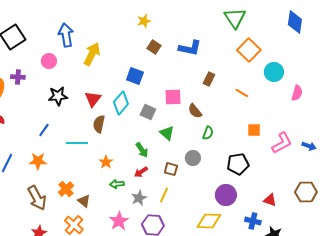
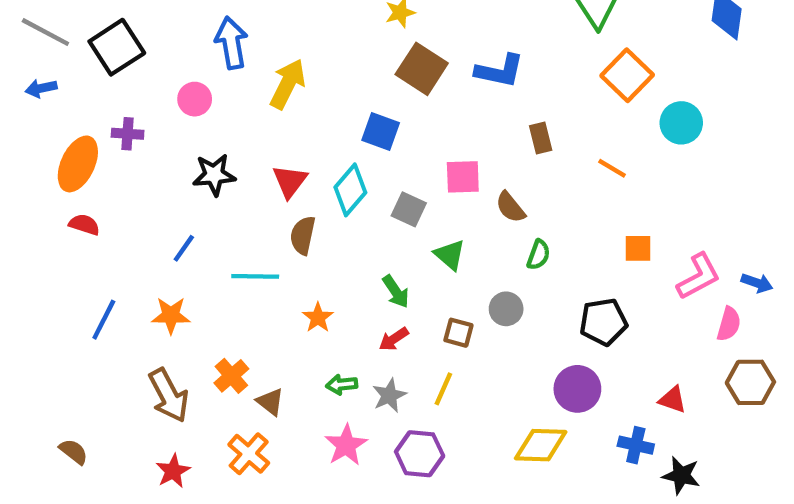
brown square: (154, 47) -> (422, 69), size x1.6
brown rectangle: (209, 79) -> (541, 138), turned -40
pink semicircle: (297, 93) -> (729, 324), moved
green arrow: (117, 184) -> (342, 385), moved

